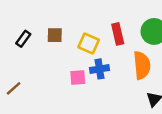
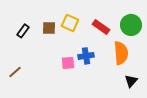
red rectangle: (118, 34) -> (101, 27), turned -42
yellow square: (89, 44) -> (70, 23), moved

